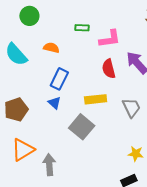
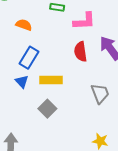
yellow rectangle: (96, 99) -> (51, 80), moved
gray square: (82, 127) -> (47, 109), size x0.7

